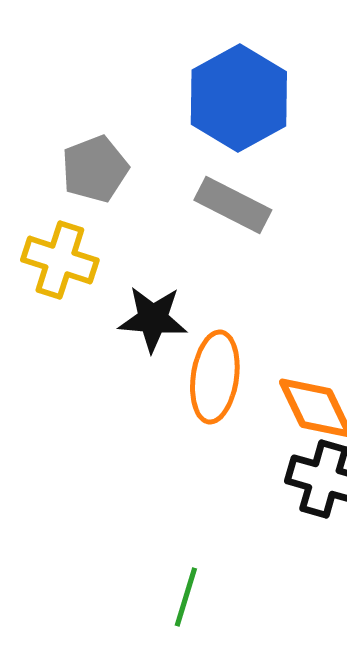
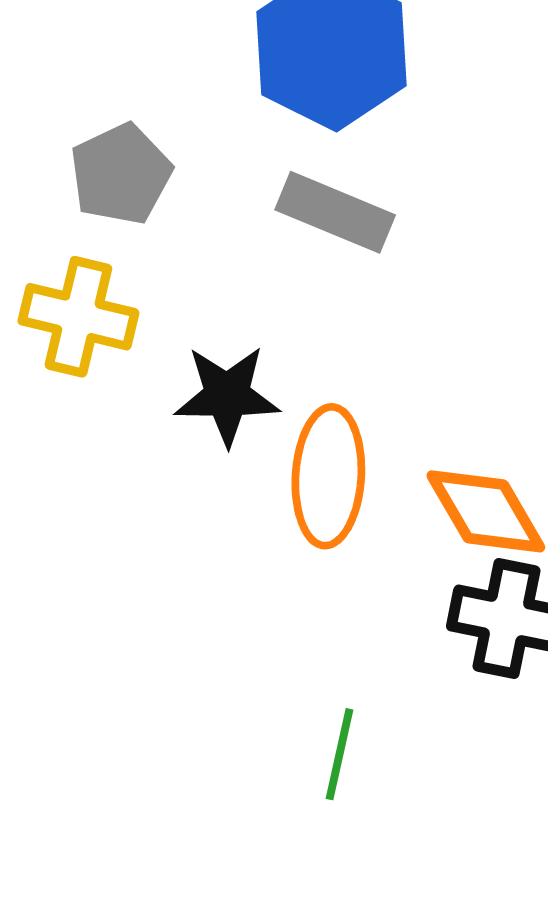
green line: (186, 597) -> (340, 754), moved

